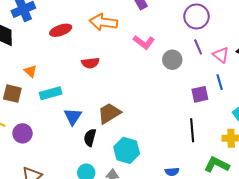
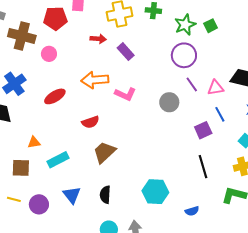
pink L-shape: (144, 42) -> (125, 94), moved
pink triangle: (221, 55) -> (216, 88), turned -36
orange triangle: (30, 71) -> (34, 142), turned -40
brown trapezoid: (109, 113) -> (104, 152), moved
blue triangle: (73, 117) -> (72, 195), moved
cyan hexagon: (127, 150) -> (155, 192), moved

